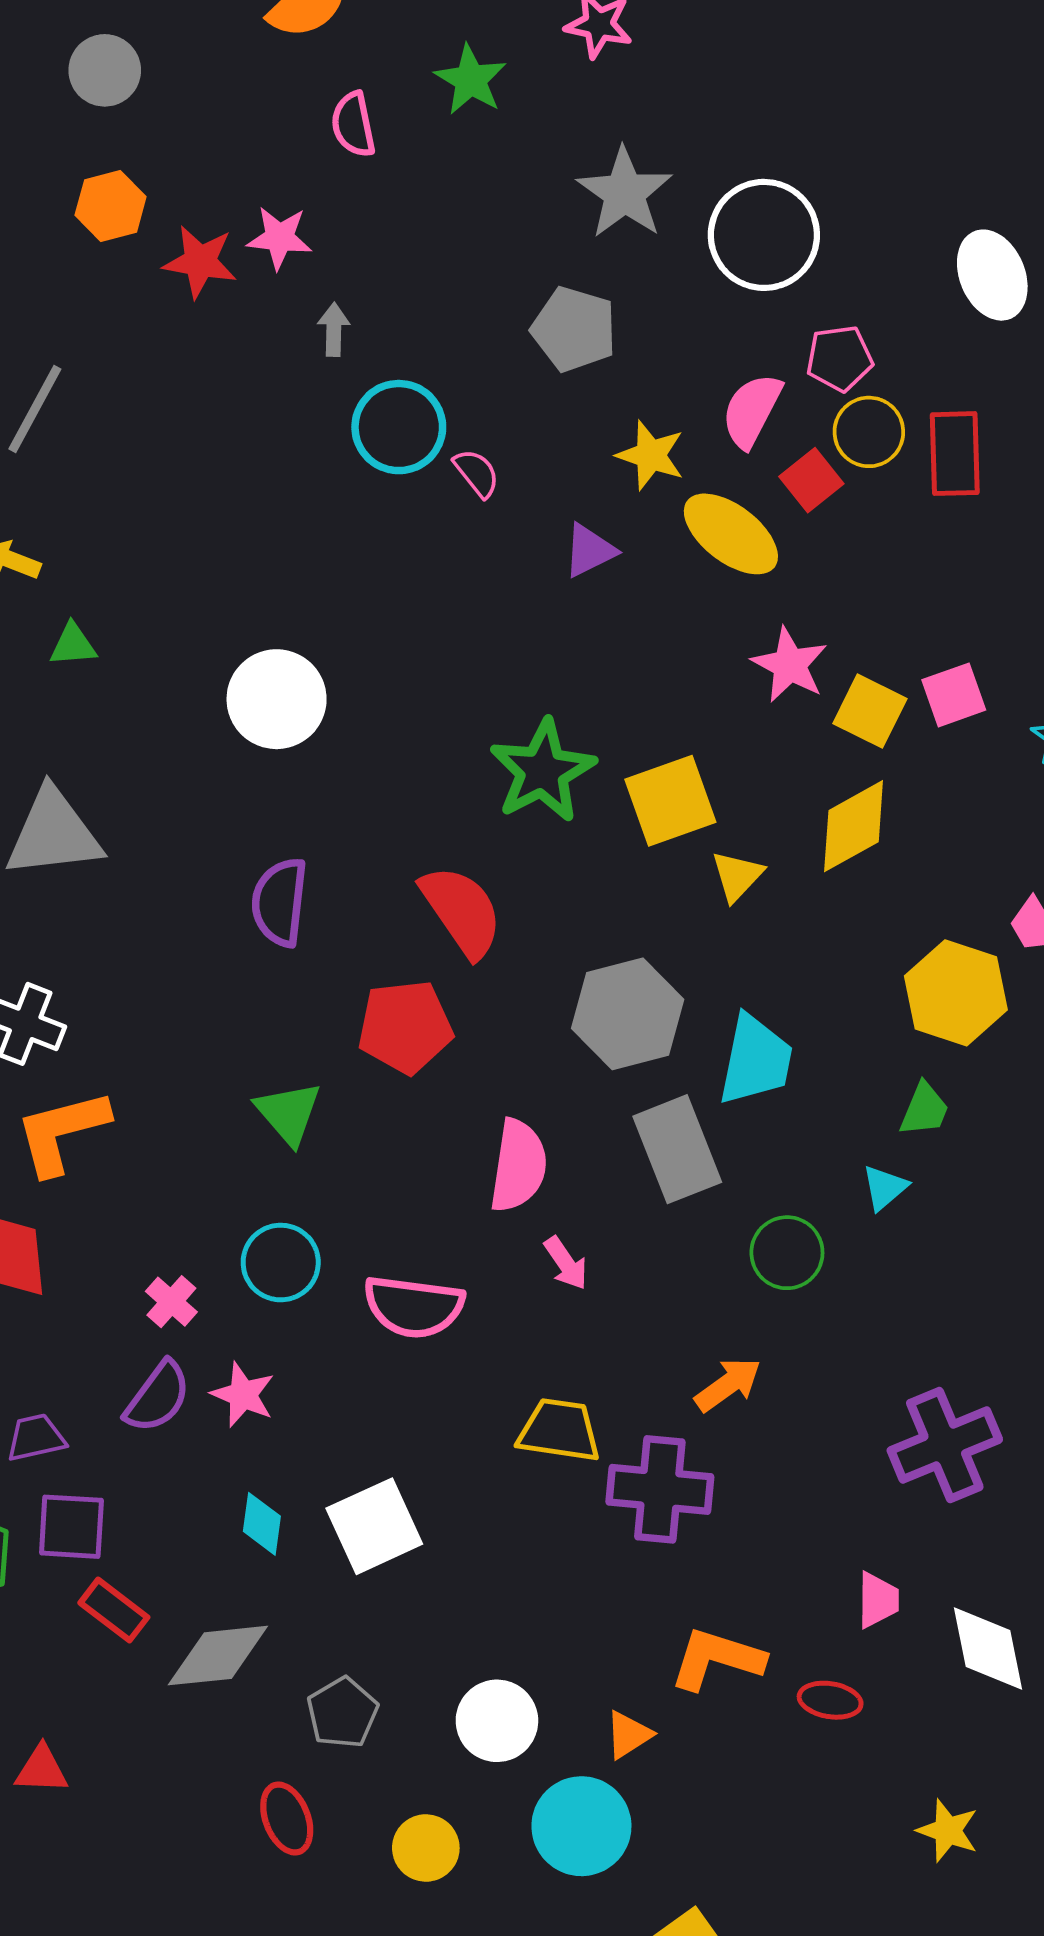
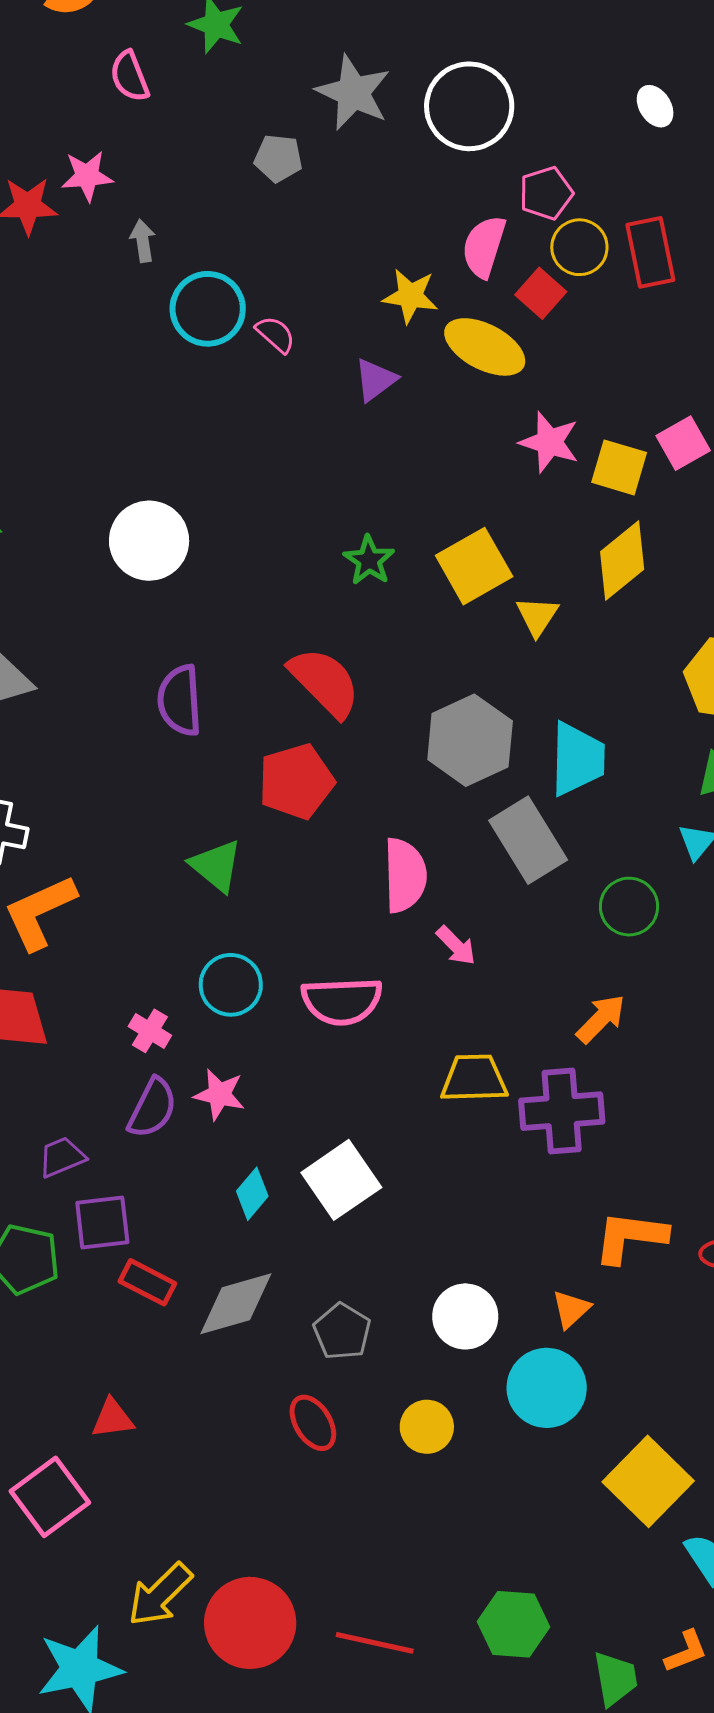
white ellipse: (992, 275) -> (655, 106), size x0.6
gray pentagon: (574, 329) -> (278, 158), moved, size x0.7
green star: (543, 771) -> (369, 560), size x0.6
cyan diamond: (262, 1524) -> (252, 1194), turned 42

